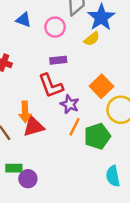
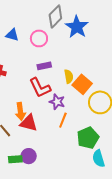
yellow semicircle: (92, 39) -> (69, 76), moved, turned -56
red triangle: (34, 126) -> (29, 123), turned 36
green pentagon: (97, 136) -> (88, 138), moved
purple circle: (28, 179) -> (29, 156), moved

